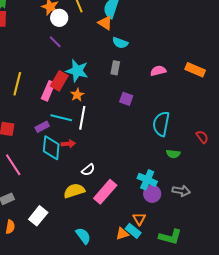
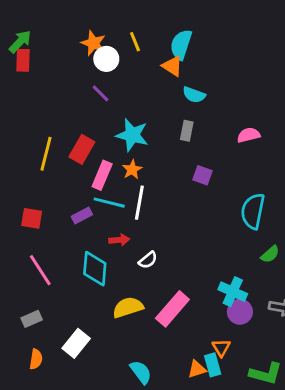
red rectangle: (59, 81) -> (82, 149), moved
pink rectangle: (48, 91) -> (102, 175), moved
cyan diamond: (51, 148) -> (95, 269), moved
green semicircle: (173, 154) -> (270, 254), turned -48
white semicircle: (88, 170) -> (148, 260), moved
cyan rectangle: (133, 231) -> (213, 365), turned 35

